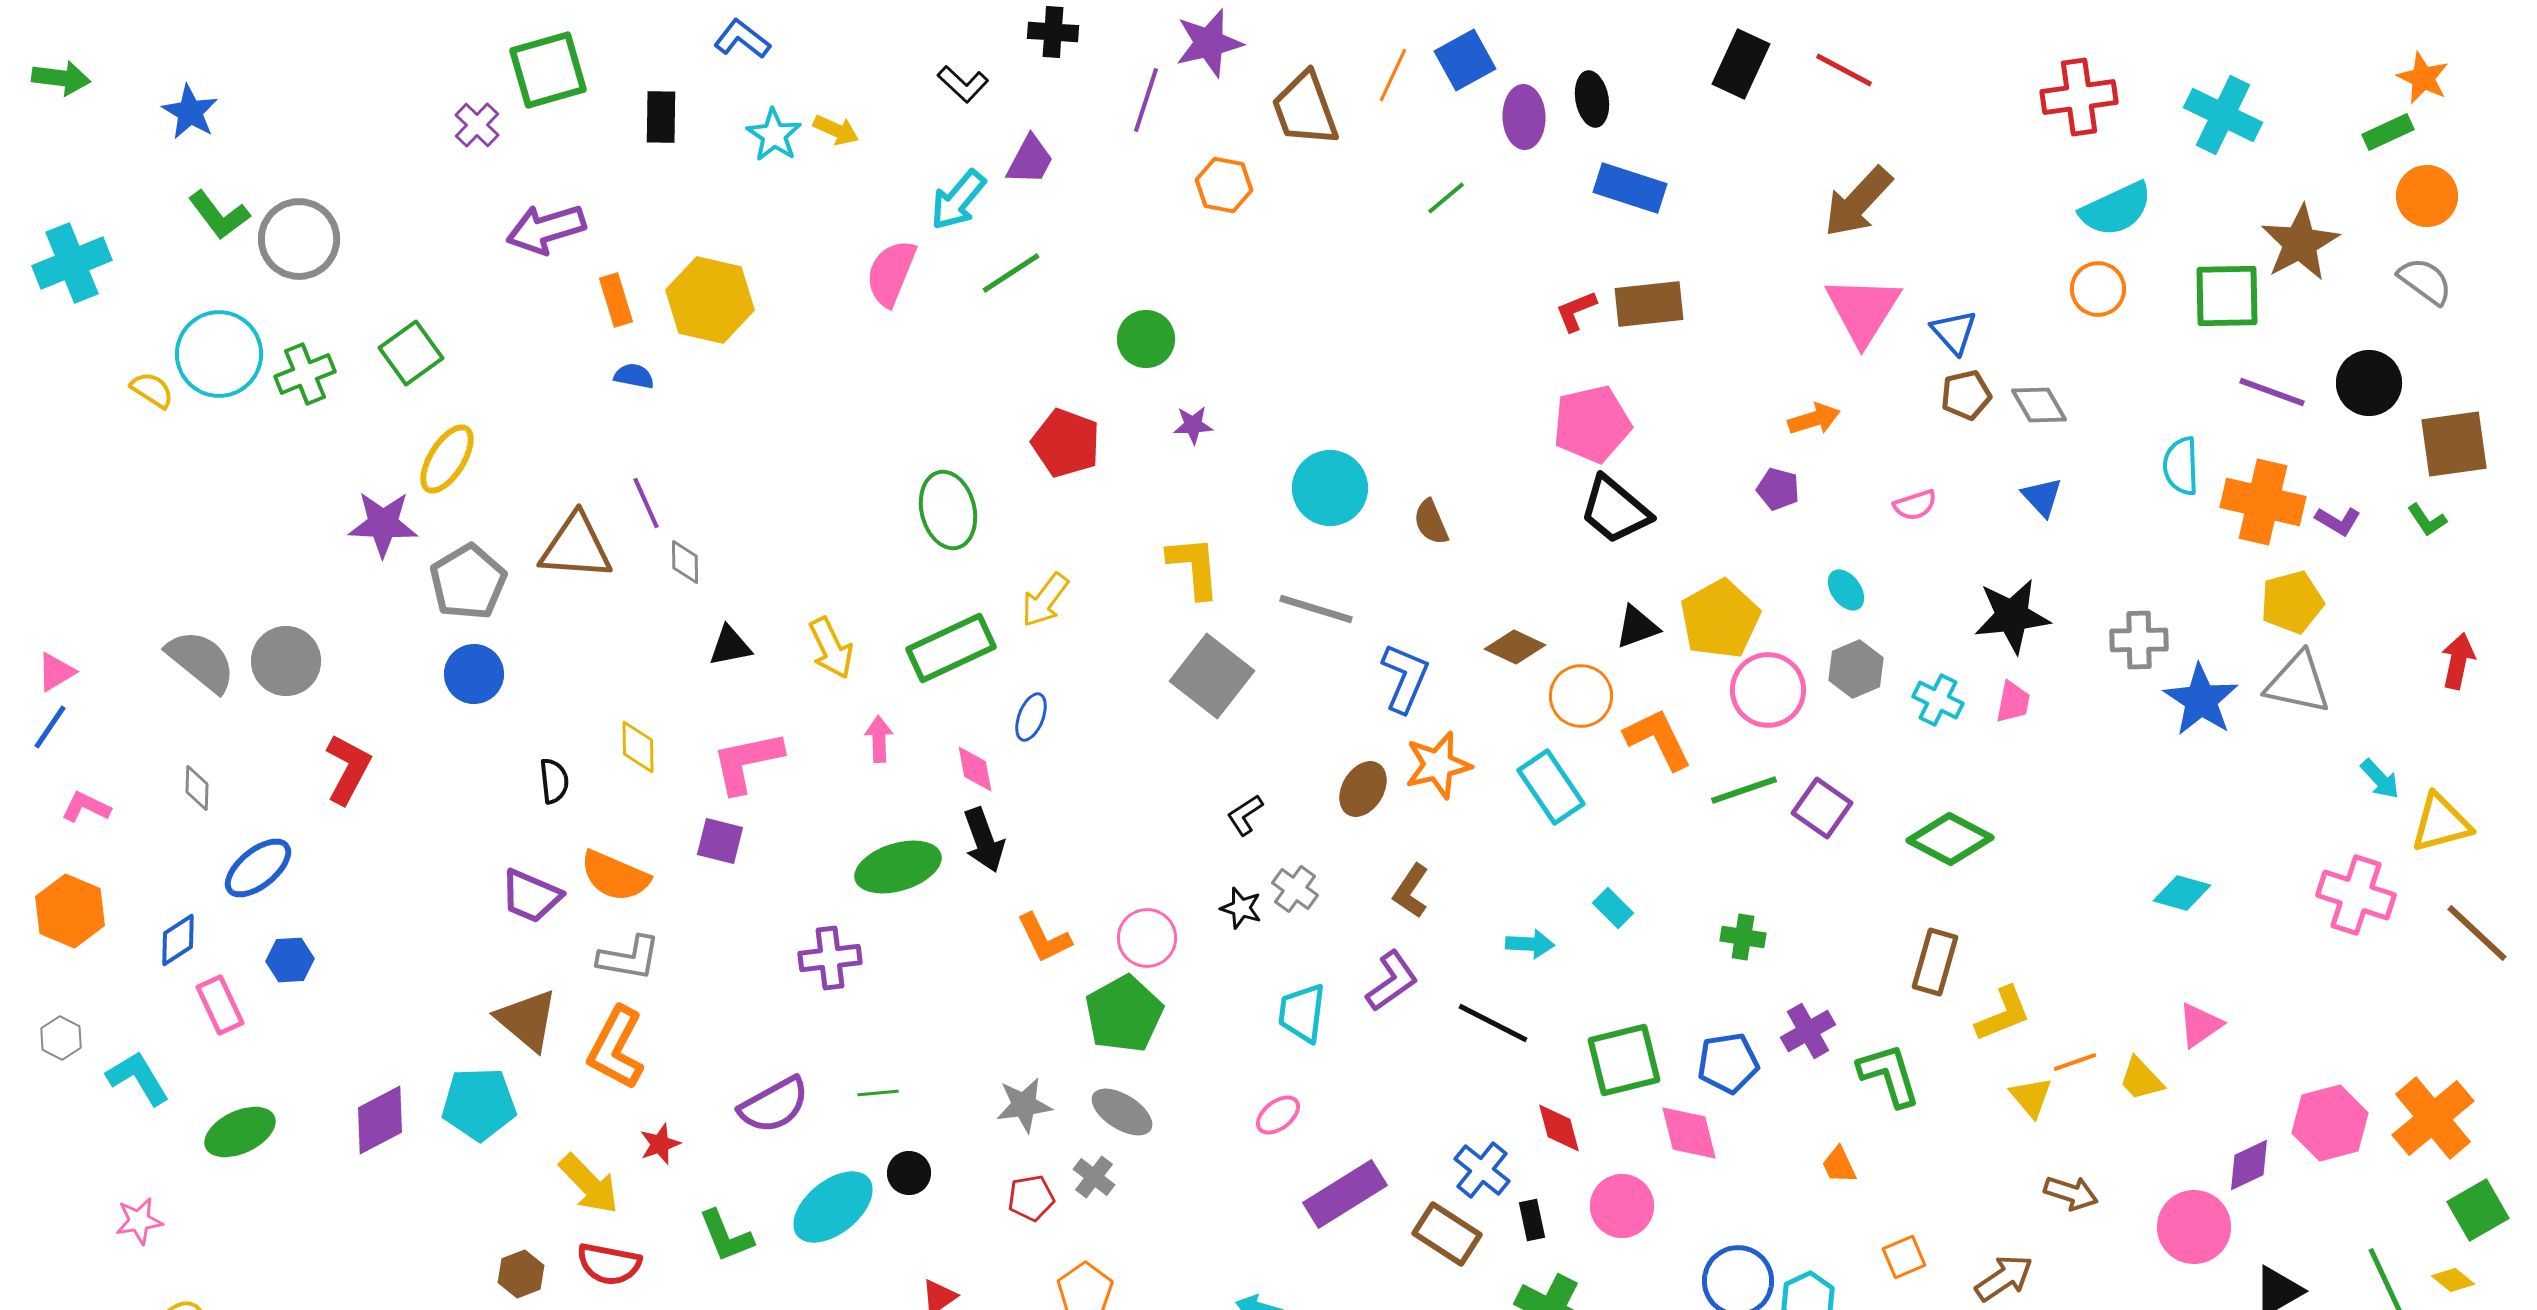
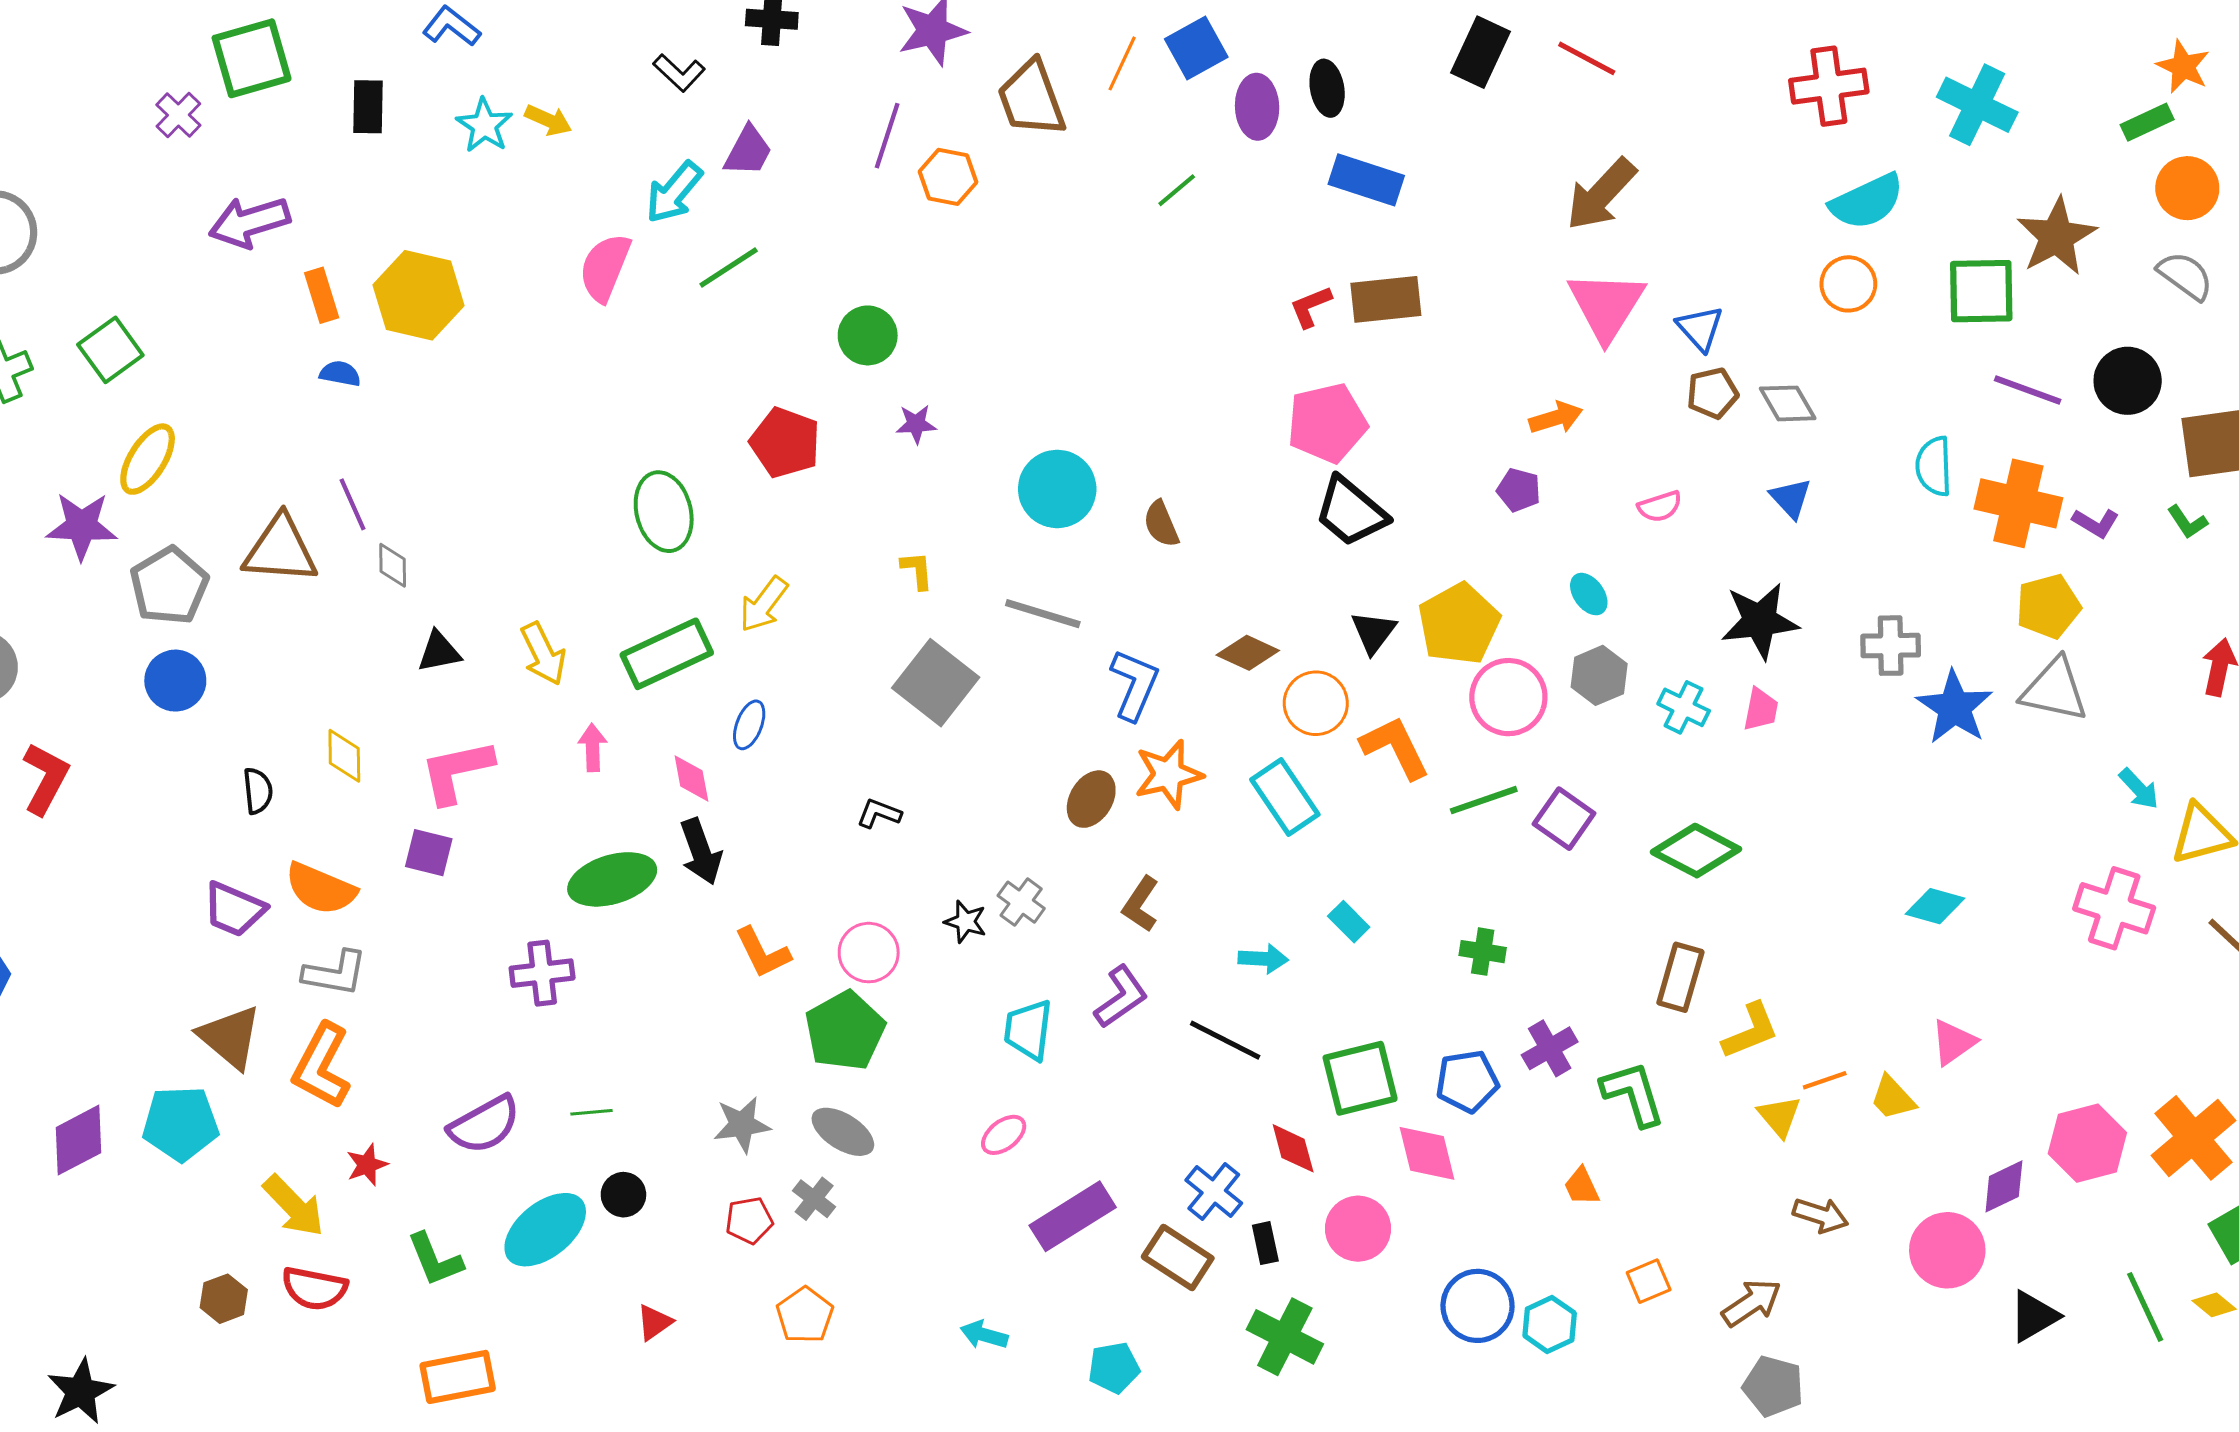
purple line: (1146, 100) -> (887, 136), moved
yellow L-shape: (1194, 567) -> (917, 570), size x0.6
black triangle: (1637, 627) -> (1373, 632), turned -33
black L-shape: (1245, 815) -> (879, 813), moved, turned 54

